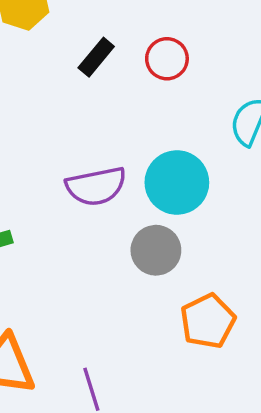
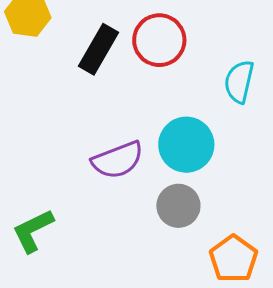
black rectangle: (96, 57) -> (98, 49), size x1.4
red circle: (167, 59) -> (159, 40), size x1.4

